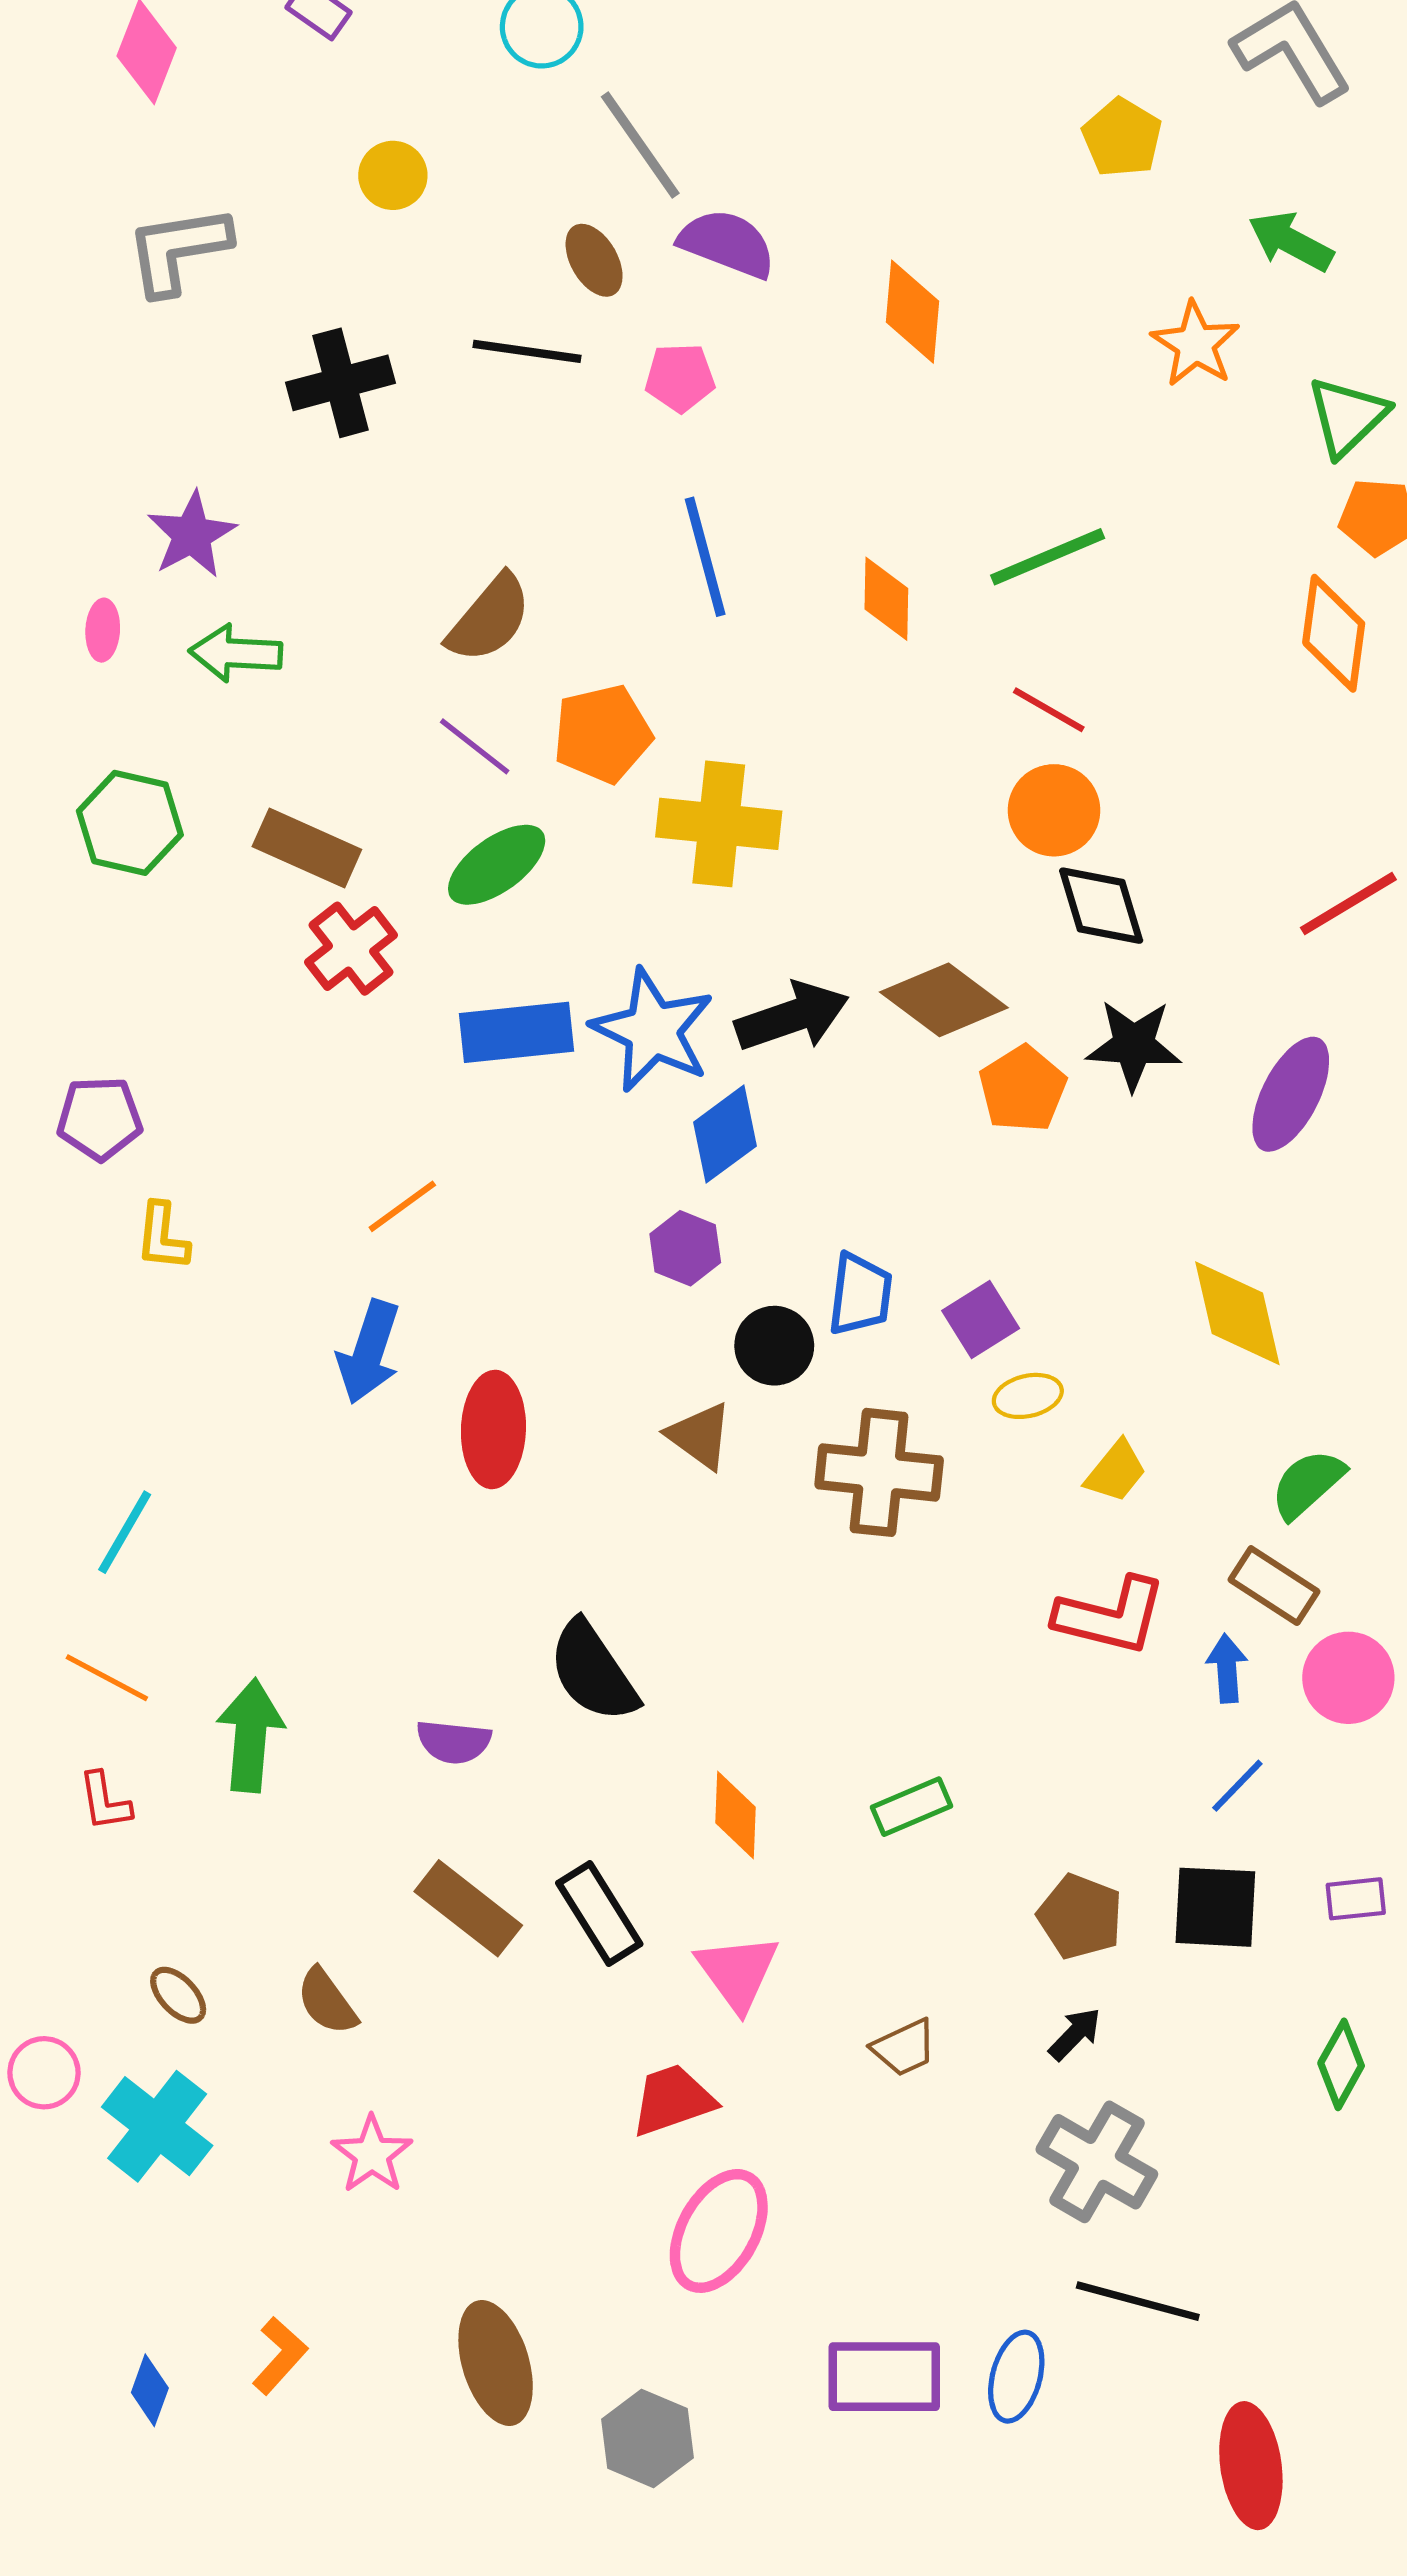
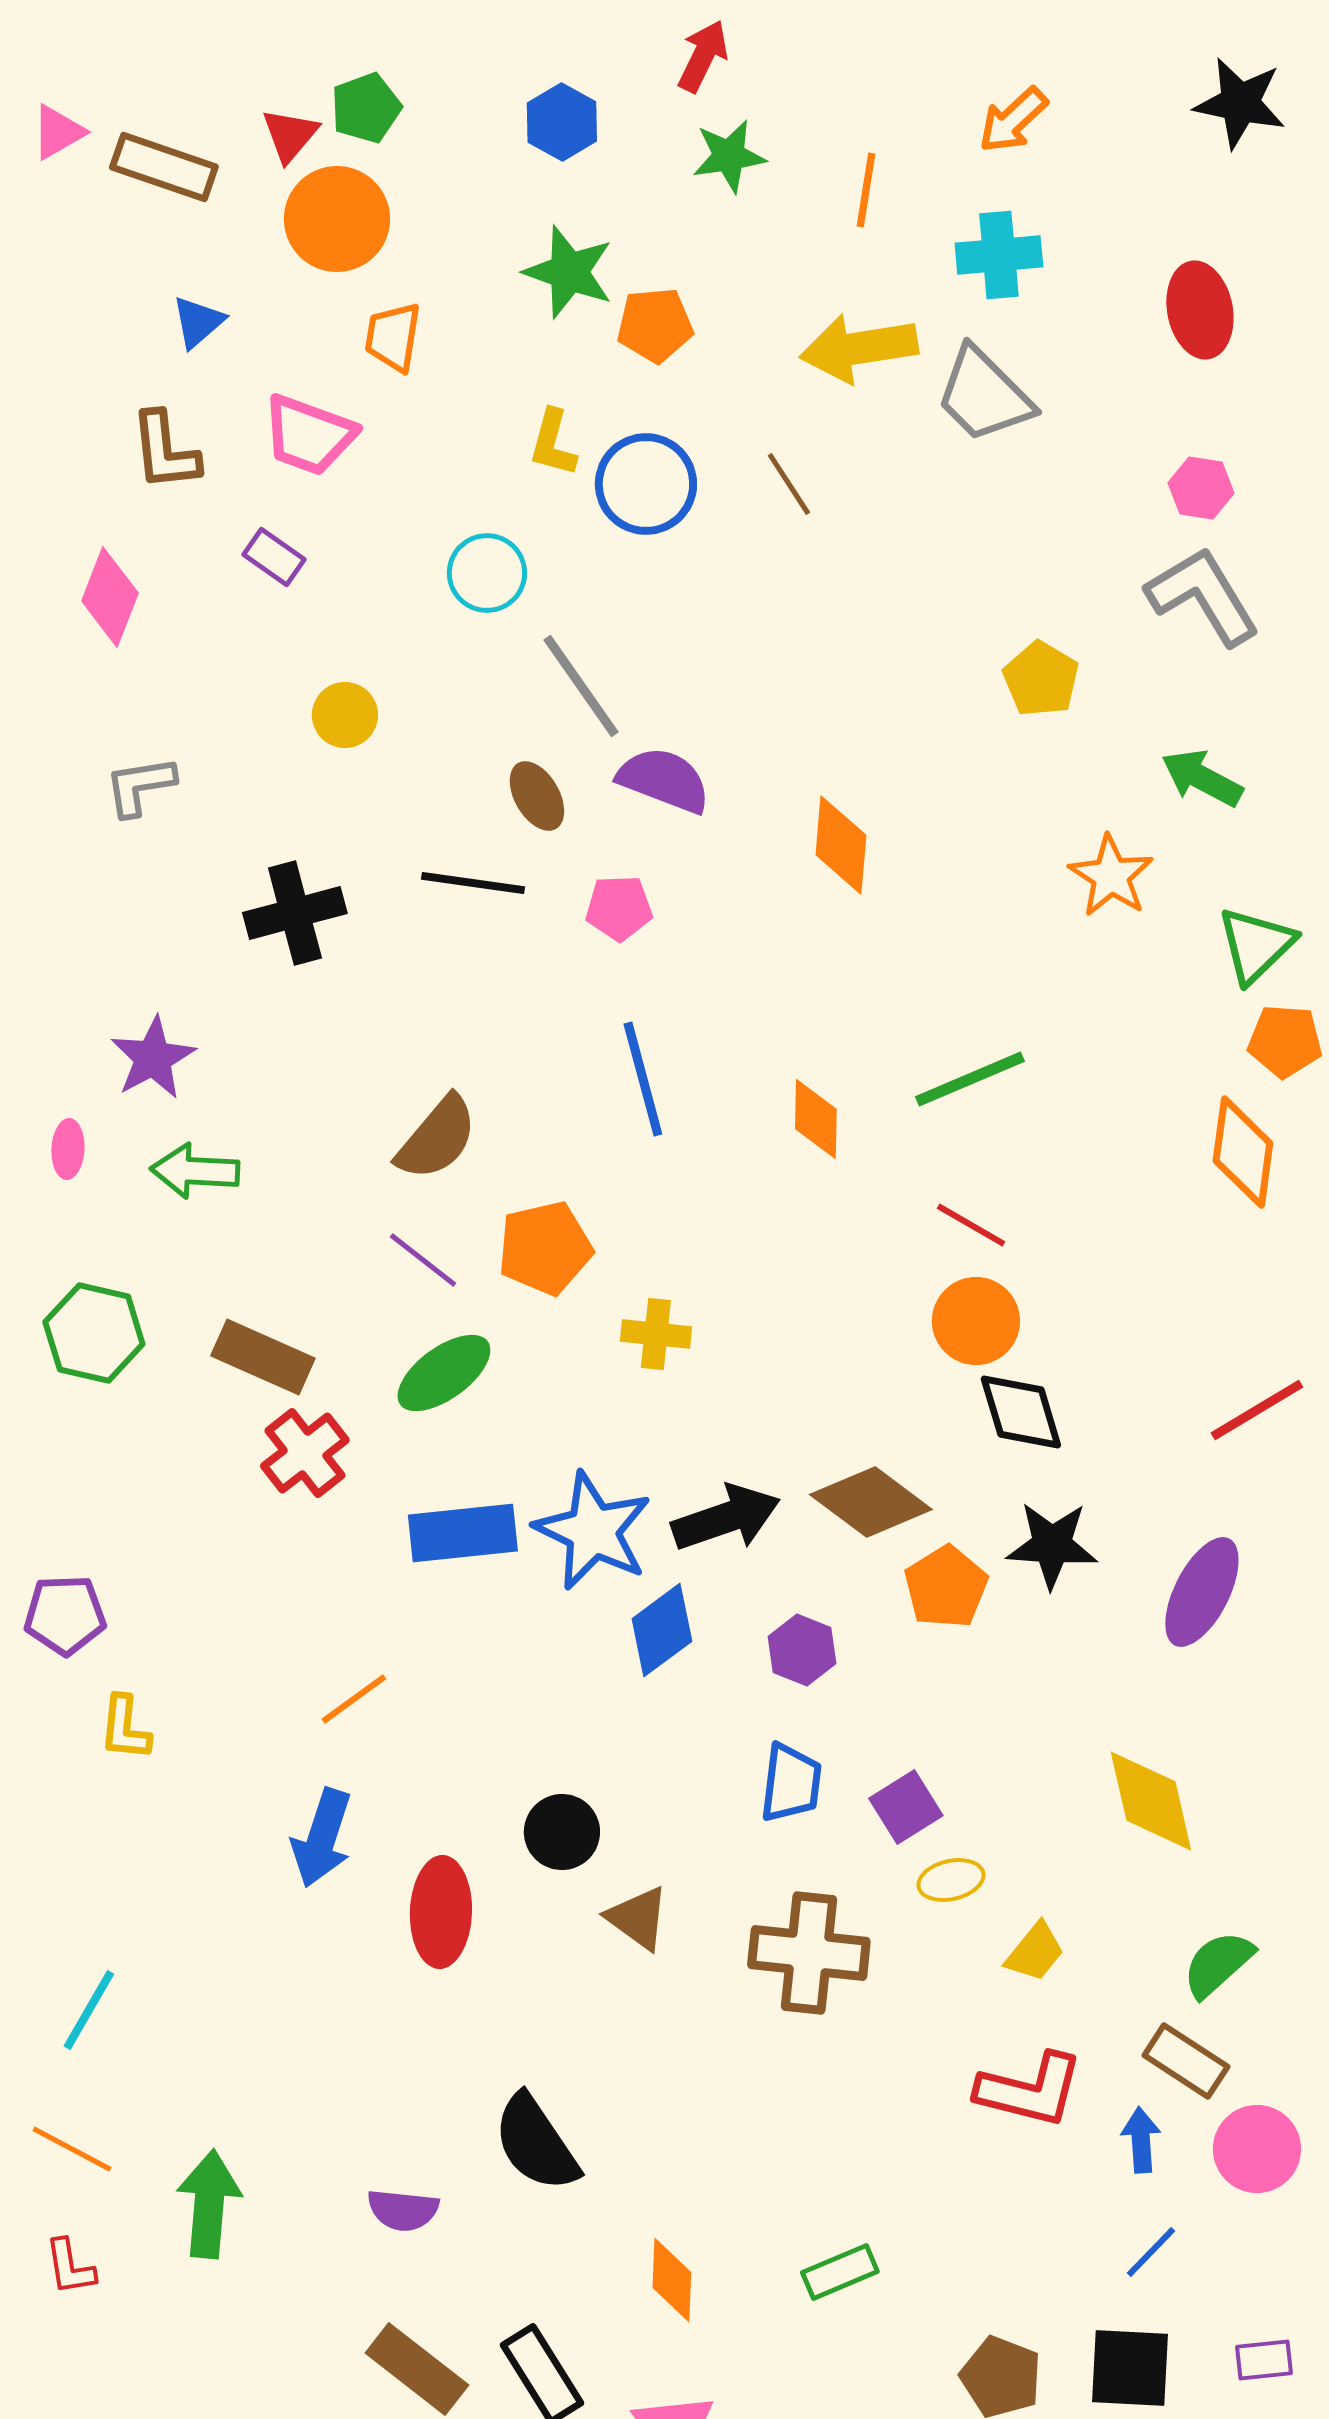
gray L-shape: (178, 250) -> (140, 786), size x0.7
yellow cross: (719, 824) -> (656, 1334), size x0.6
purple hexagon: (685, 1248) -> (802, 1650), moved
black circle: (774, 1346) -> (562, 1832), moved

